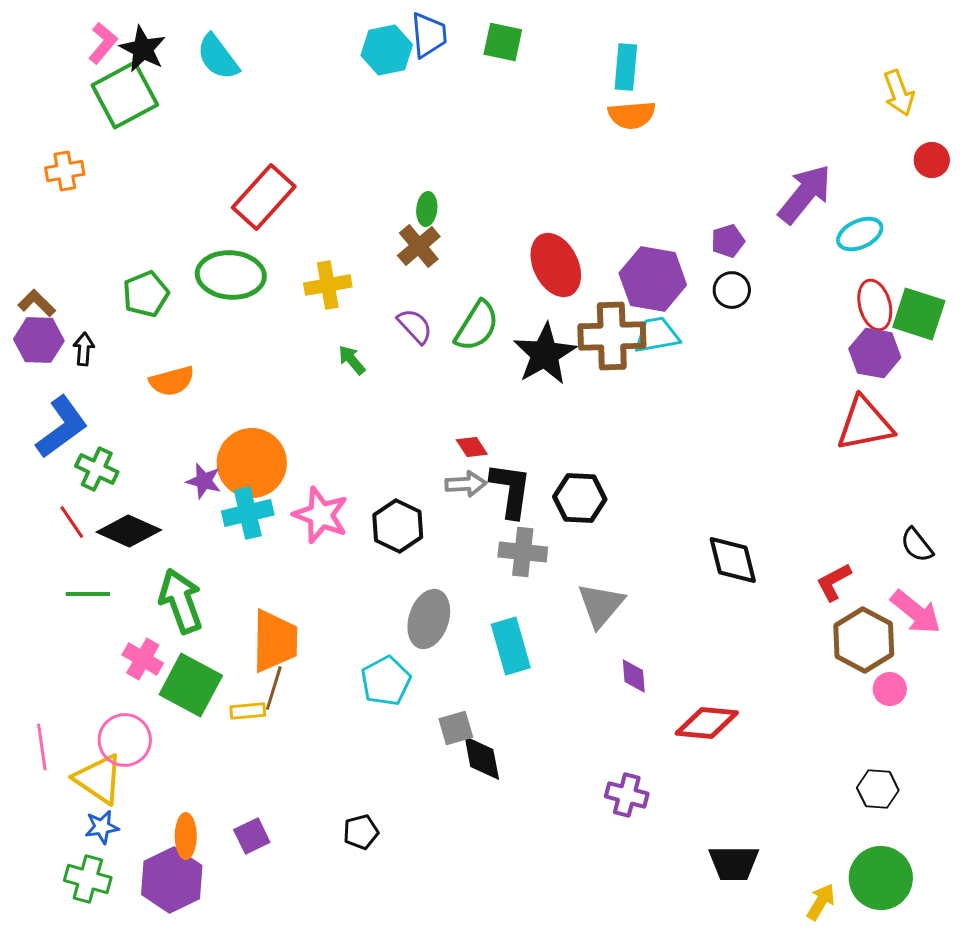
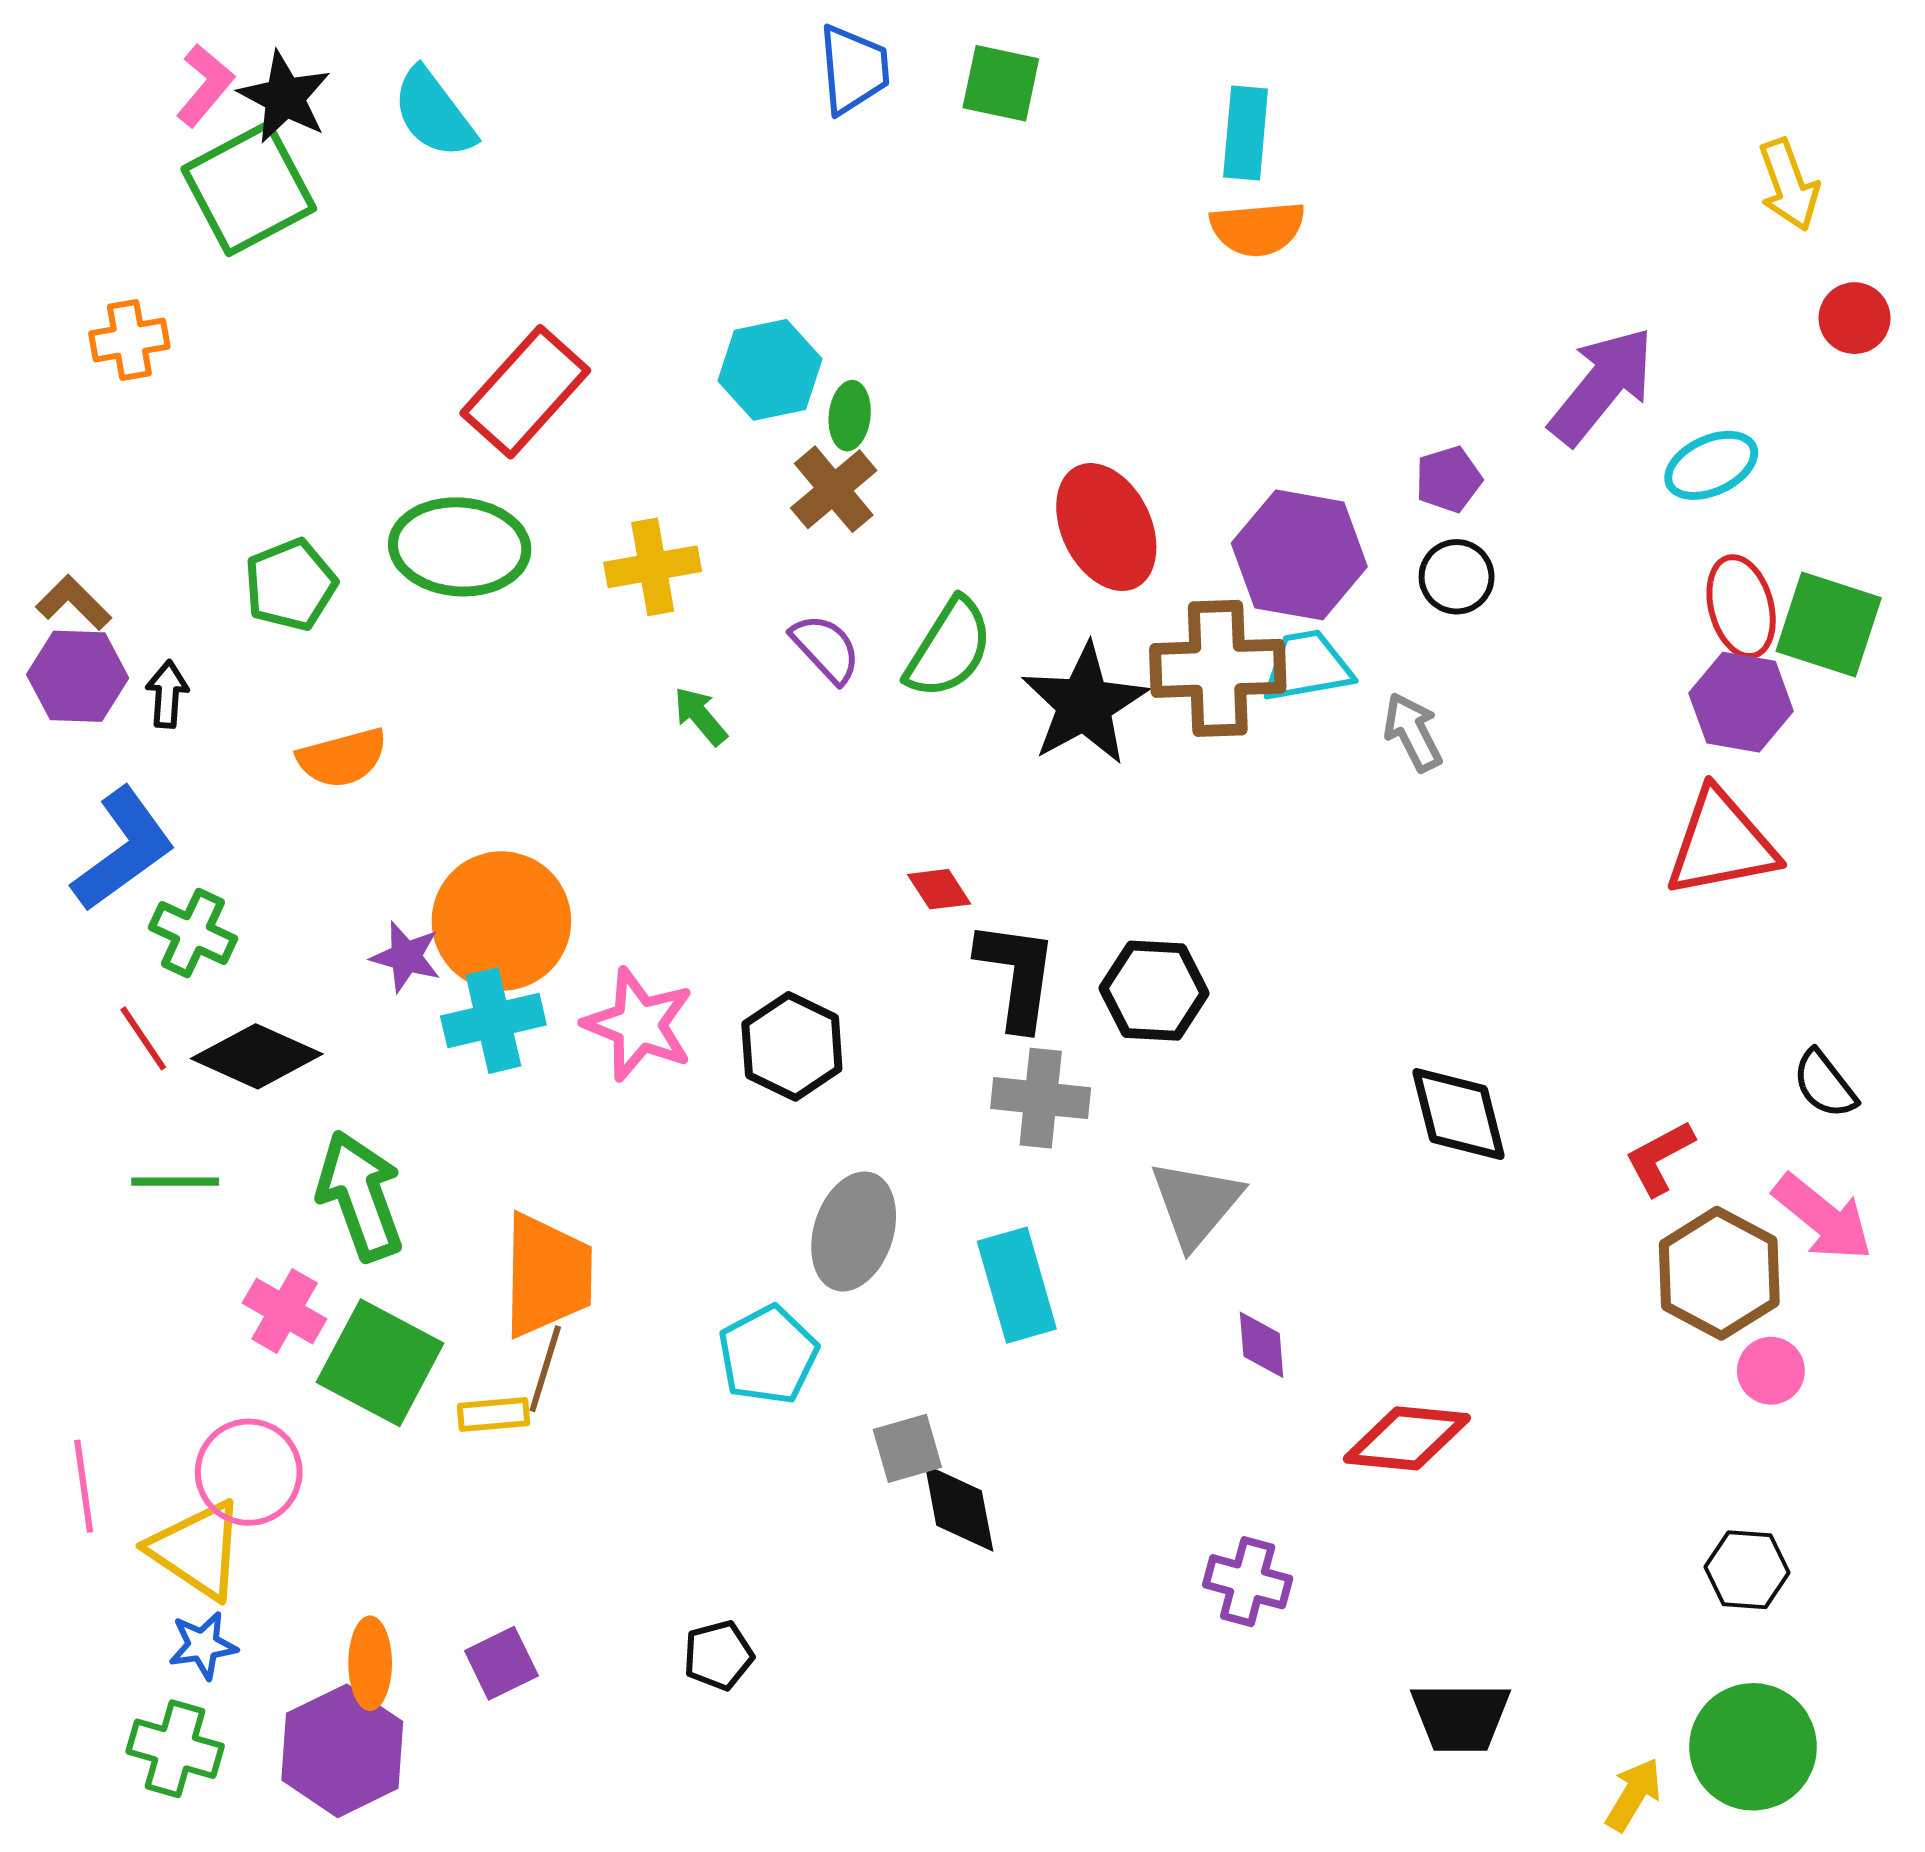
cyan hexagon: (387, 50) -> (770, 370), moved
gray arrow: (466, 484) -> (1413, 732), moved, turned -114

